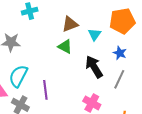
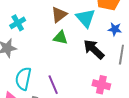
cyan cross: (30, 11) -> (18, 23), moved
cyan triangle: (95, 34) -> (86, 18), size x1.5

